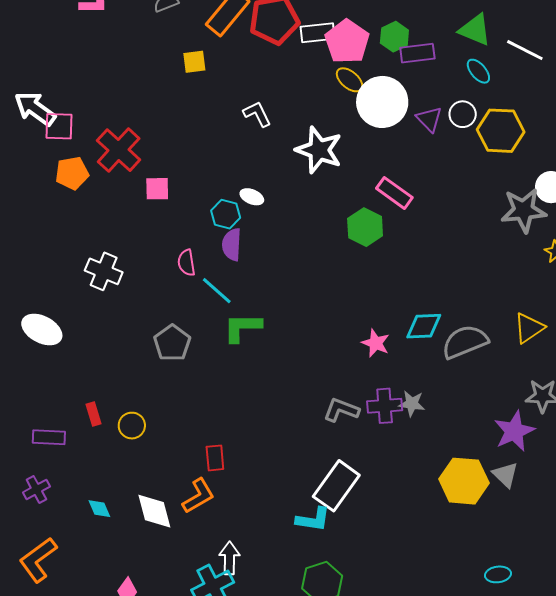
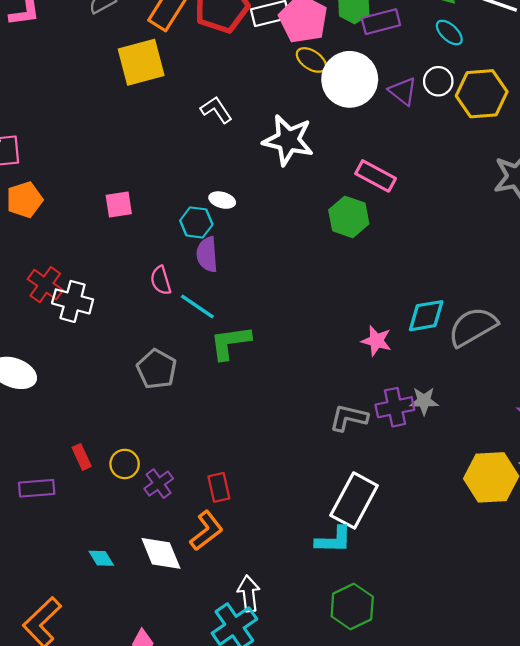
yellow square: (194, 62) -> (141, 62), size x1.8
red cross: (119, 150) -> (45, 285), moved, size x0.7
purple cross: (36, 489) -> (159, 484), moved

